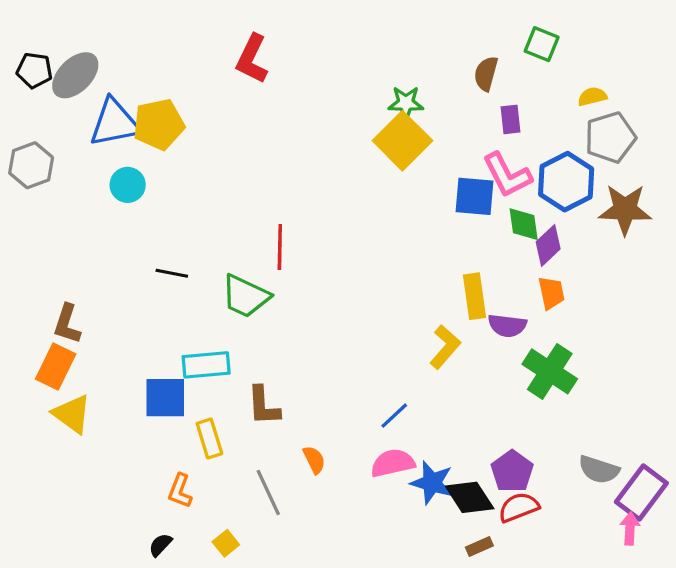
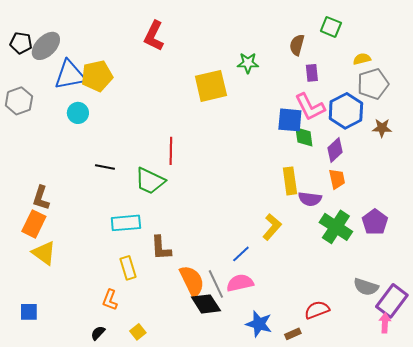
yellow square: (402, 141) -> (211, 86), moved, turned 32
brown star: (625, 209) -> (382, 128), size x0.6
green diamond: (524, 224) -> (304, 137), moved
yellow L-shape: (445, 347) -> (272, 227), moved
blue square: (165, 398) -> (29, 312), moved, size x0.7
orange semicircle: (314, 460) -> (192, 281), size x1.8
purple pentagon: (512, 471) -> (375, 222), moved
blue star: (432, 483) -> (259, 324), moved
gray line: (268, 493) -> (216, 284), moved
black diamond: (470, 497) -> (206, 304), moved

